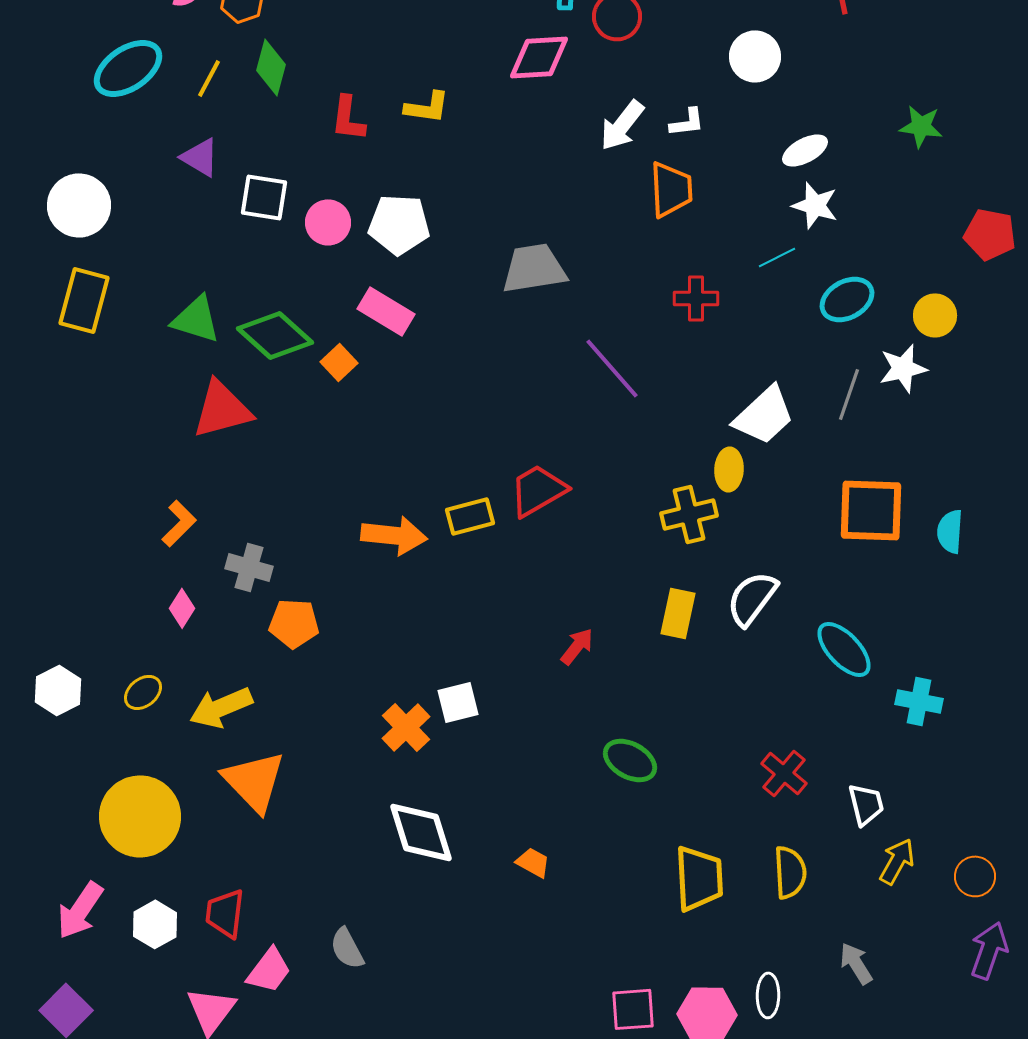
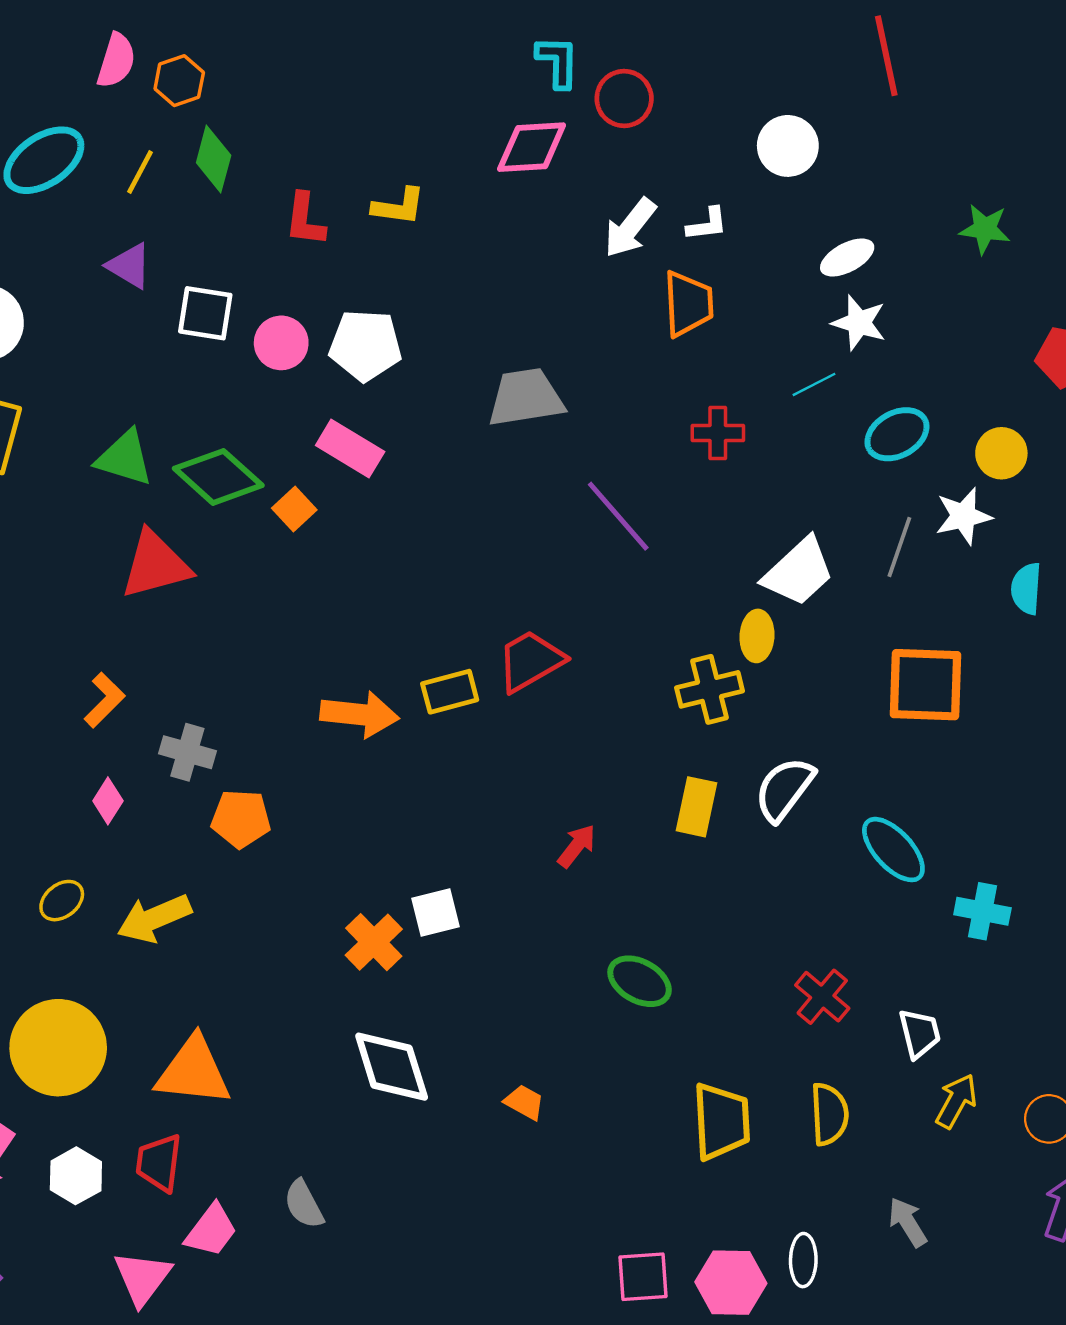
cyan semicircle: (950, 531) -> (1026, 589), moved
orange triangle: (254, 781) -> (193, 1071), moved, turned -40

